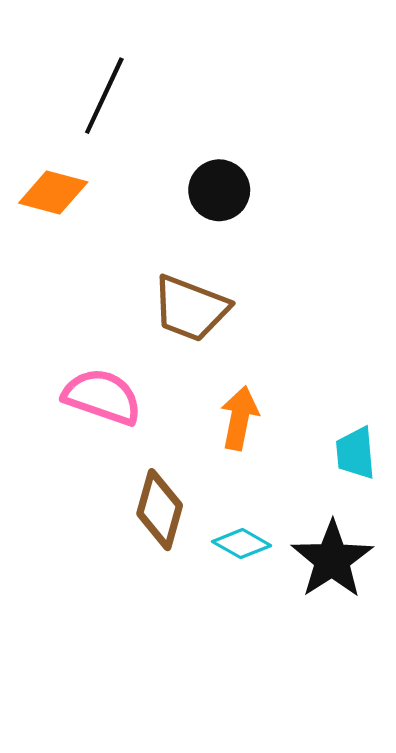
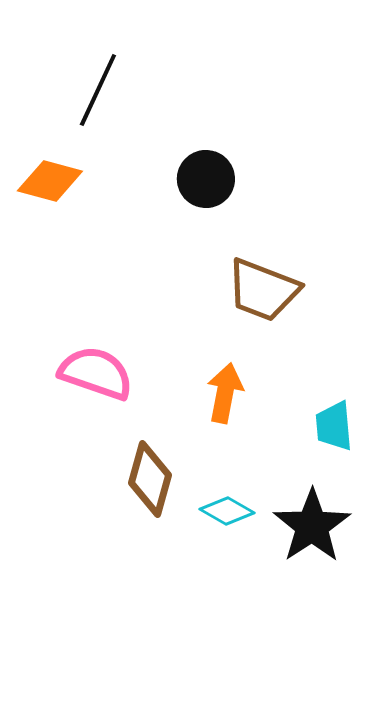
brown trapezoid: (190, 308) -> (263, 290), moved

